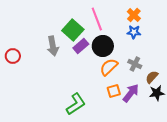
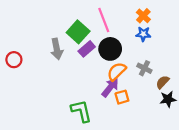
purple arrow: (131, 93) -> (110, 87), moved
green L-shape: (76, 104) -> (81, 111), turned -70

